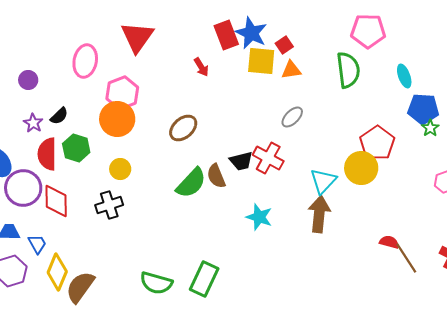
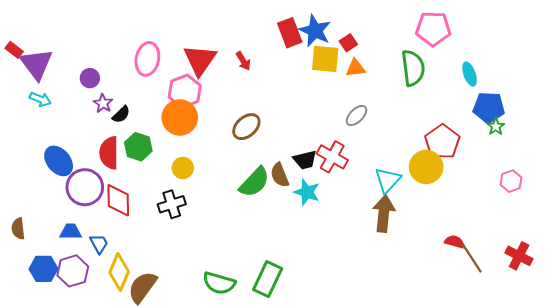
red triangle: (137, 37) -> (200, 60), moved
red arrow: (201, 67) -> (243, 61), moved
purple star: (33, 123) -> (103, 103), moved
cyan star: (259, 217) -> (307, 192), moved

